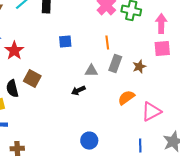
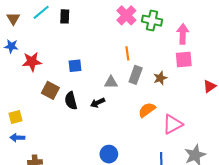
blue square: (65, 42) -> (75, 66), moved
red star: (14, 51) -> (32, 62), turned 30
black semicircle: (12, 89) -> (71, 101), moved

